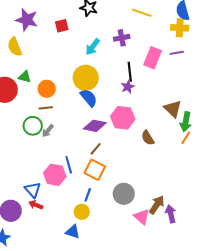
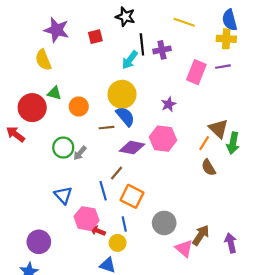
black line: (130, 72) -> (142, 44), moved
brown line: (46, 108) -> (106, 128), moved
brown semicircle: (148, 138) -> (209, 167), moved
orange line: (186, 138) -> (204, 143), moved
brown line: (96, 149) -> (116, 173), moved
pink hexagon: (55, 175) -> (87, 219), moved
blue triangle: (33, 190) -> (63, 195), moved
blue line: (88, 195) -> (124, 224), turned -32
red arrow: (36, 205) -> (98, 231), moved
purple arrow: (171, 214) -> (231, 243), moved

